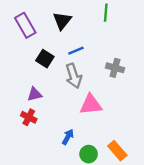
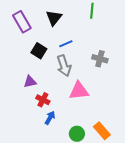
red cross: (29, 117) -> (43, 100), moved
blue arrow: (68, 137) -> (50, 118), moved

